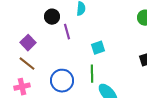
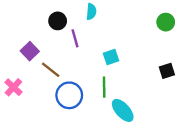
brown line: (27, 64) -> (51, 70), moved
pink cross: (22, 87) -> (13, 87), moved, turned -35

